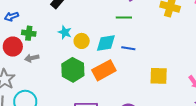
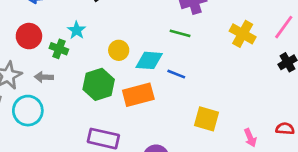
cyan star: (65, 32) -> (77, 30), moved
green cross: (29, 33) -> (59, 49), moved
gray arrow: (32, 58) -> (44, 77), moved

